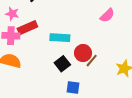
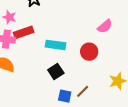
red circle: (83, 53) -> (89, 52), moved
brown line: (92, 61) -> (83, 91), moved

